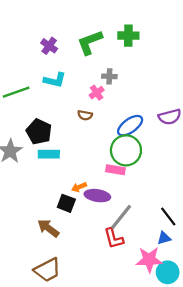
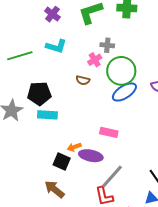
black pentagon: (39, 132) -> (39, 94), turned -30
green circle: (126, 150) -> (121, 71), moved
brown arrow: (48, 228) -> (54, 189), moved

